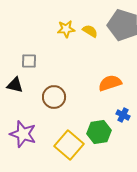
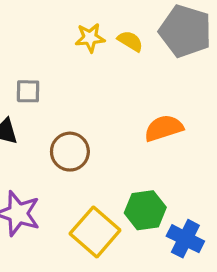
blue cross: (123, 115) -> (185, 239), moved, size x1.5

